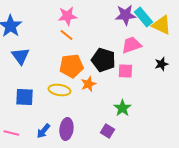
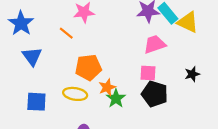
orange line: (66, 35) -> (66, 33), moved
black pentagon: (103, 60) -> (155, 94), moved
black star: (161, 64) -> (192, 74), moved
green star: (122, 108) -> (116, 98), moved

